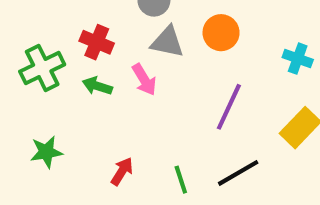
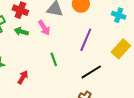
red arrow: (122, 171) -> (23, 77), moved
green line: (181, 180) -> (54, 59), moved

